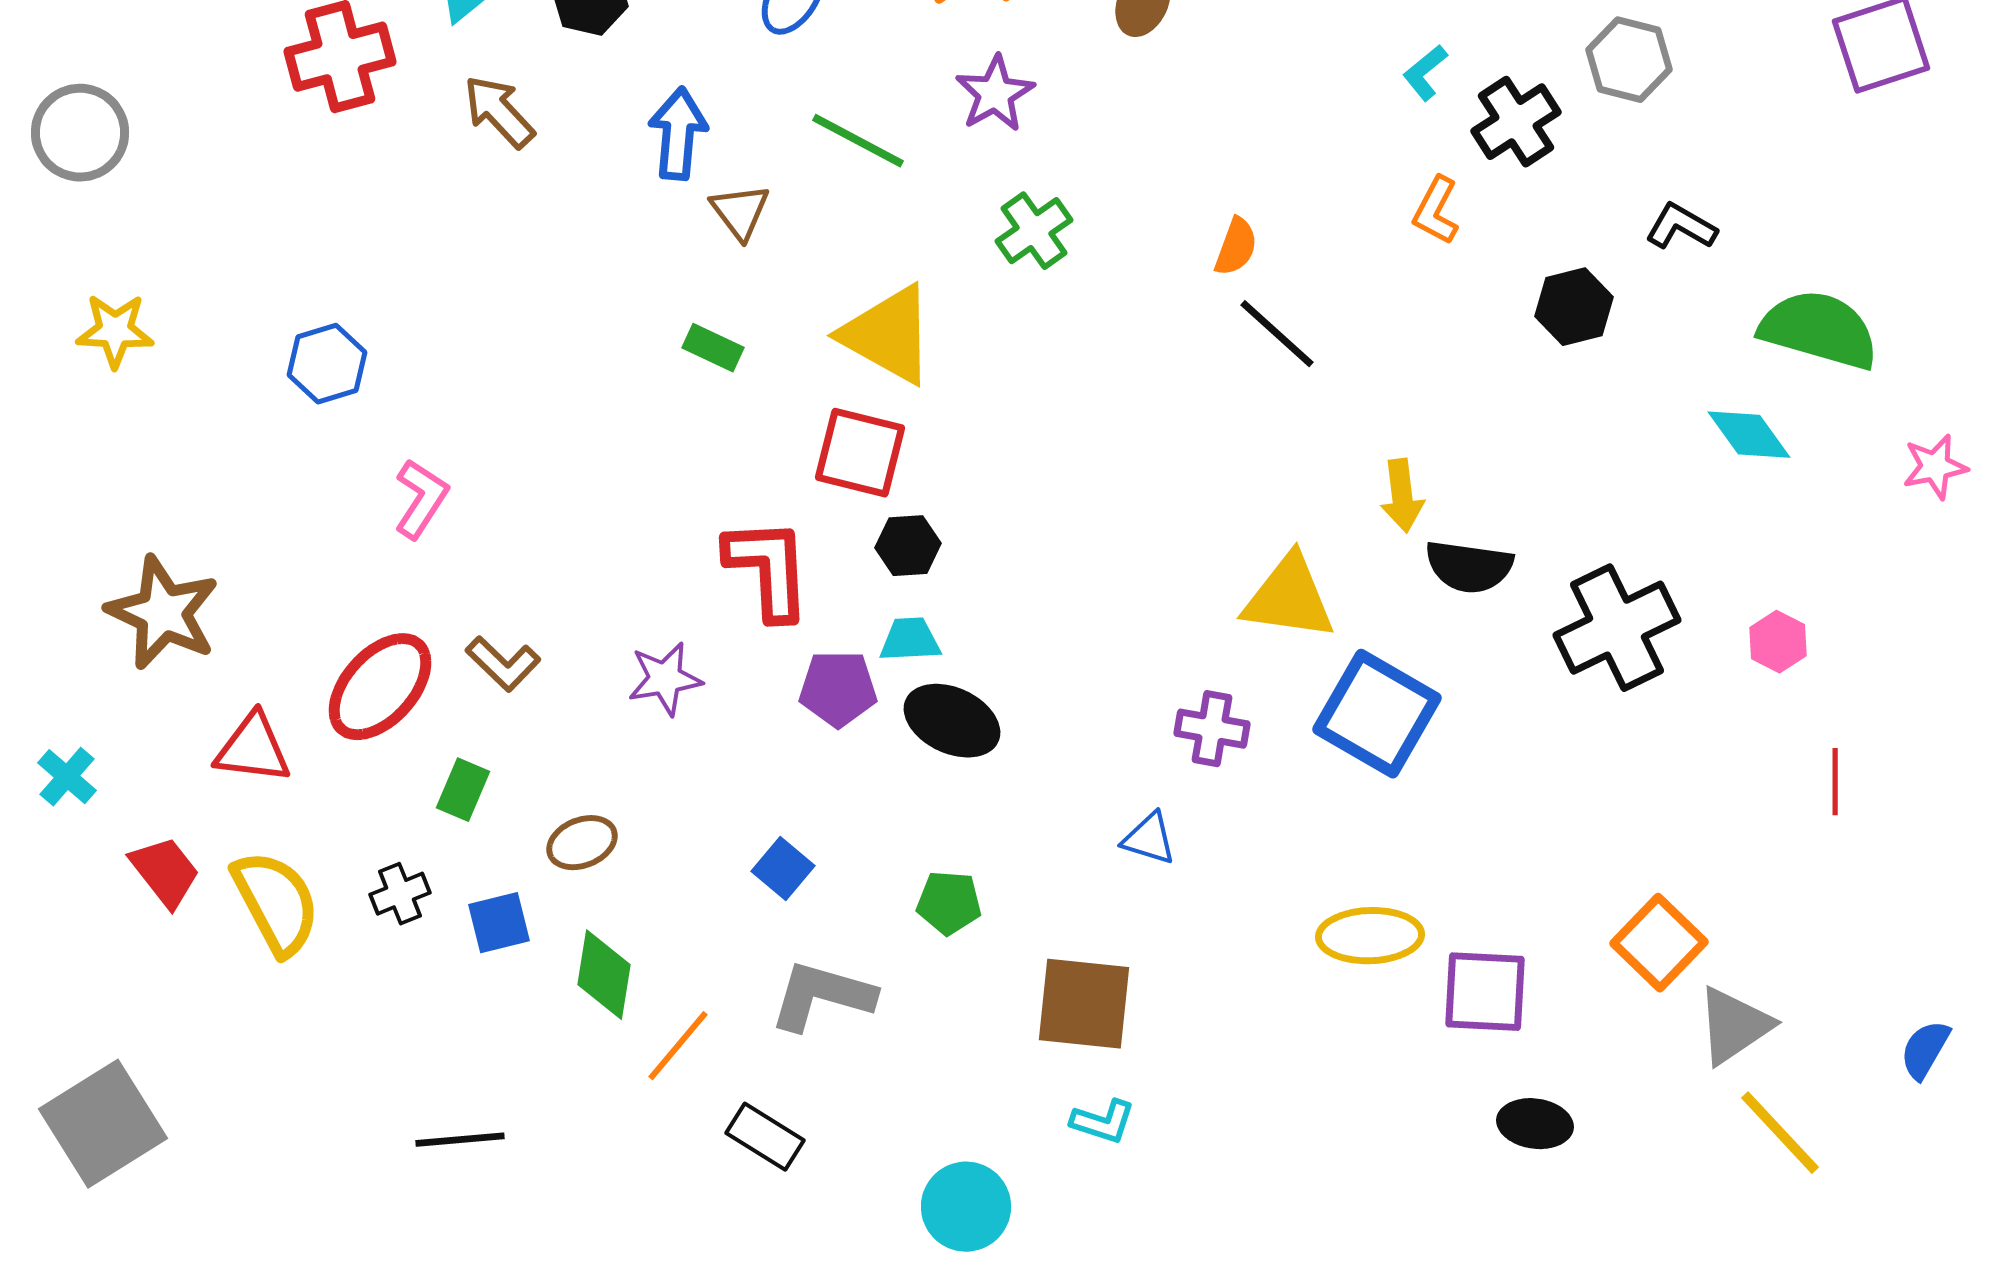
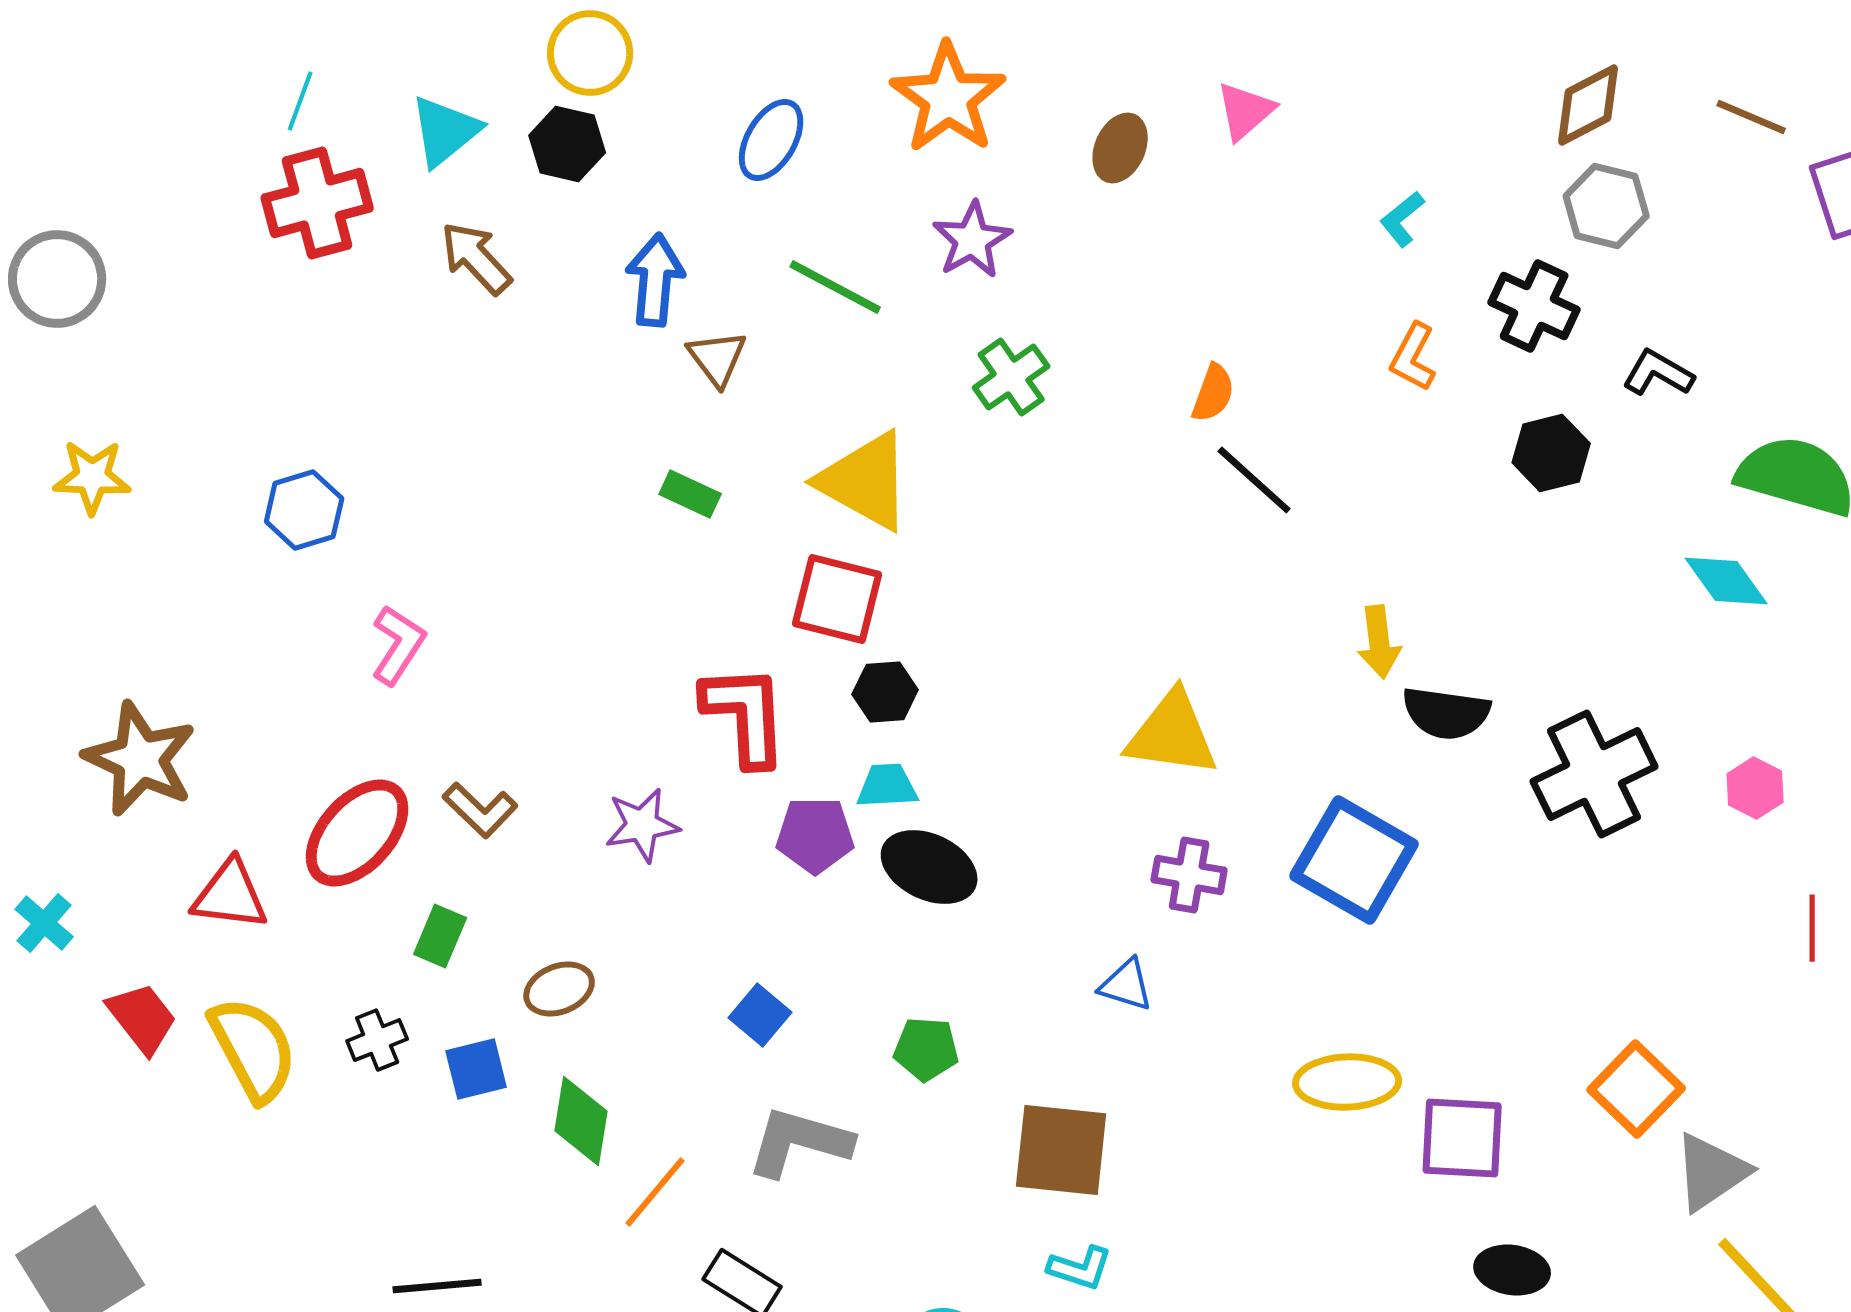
black cross: (1516, 122) -> (1534, 306), moved, turned -32
yellow triangle: (1289, 598) -> (1172, 734), moved

